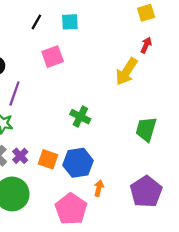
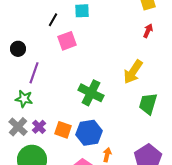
black line: (36, 22) -> (53, 20), moved
yellow arrow: (126, 72) -> (133, 72), moved
green cross: (80, 117) -> (91, 93), size x1.4

